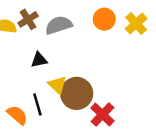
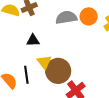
gray semicircle: (59, 25) -> (66, 17), moved

